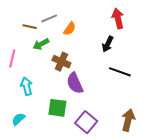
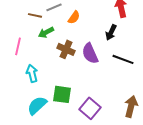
purple semicircle: (75, 83) -> (90, 53), moved
cyan semicircle: (18, 119) -> (37, 105), moved, size x1.5

